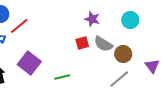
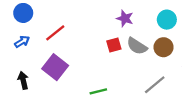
red line: (19, 26) -> (55, 33), moved
brown circle: (123, 54) -> (164, 47), moved
green line: (62, 77) -> (98, 91), moved

